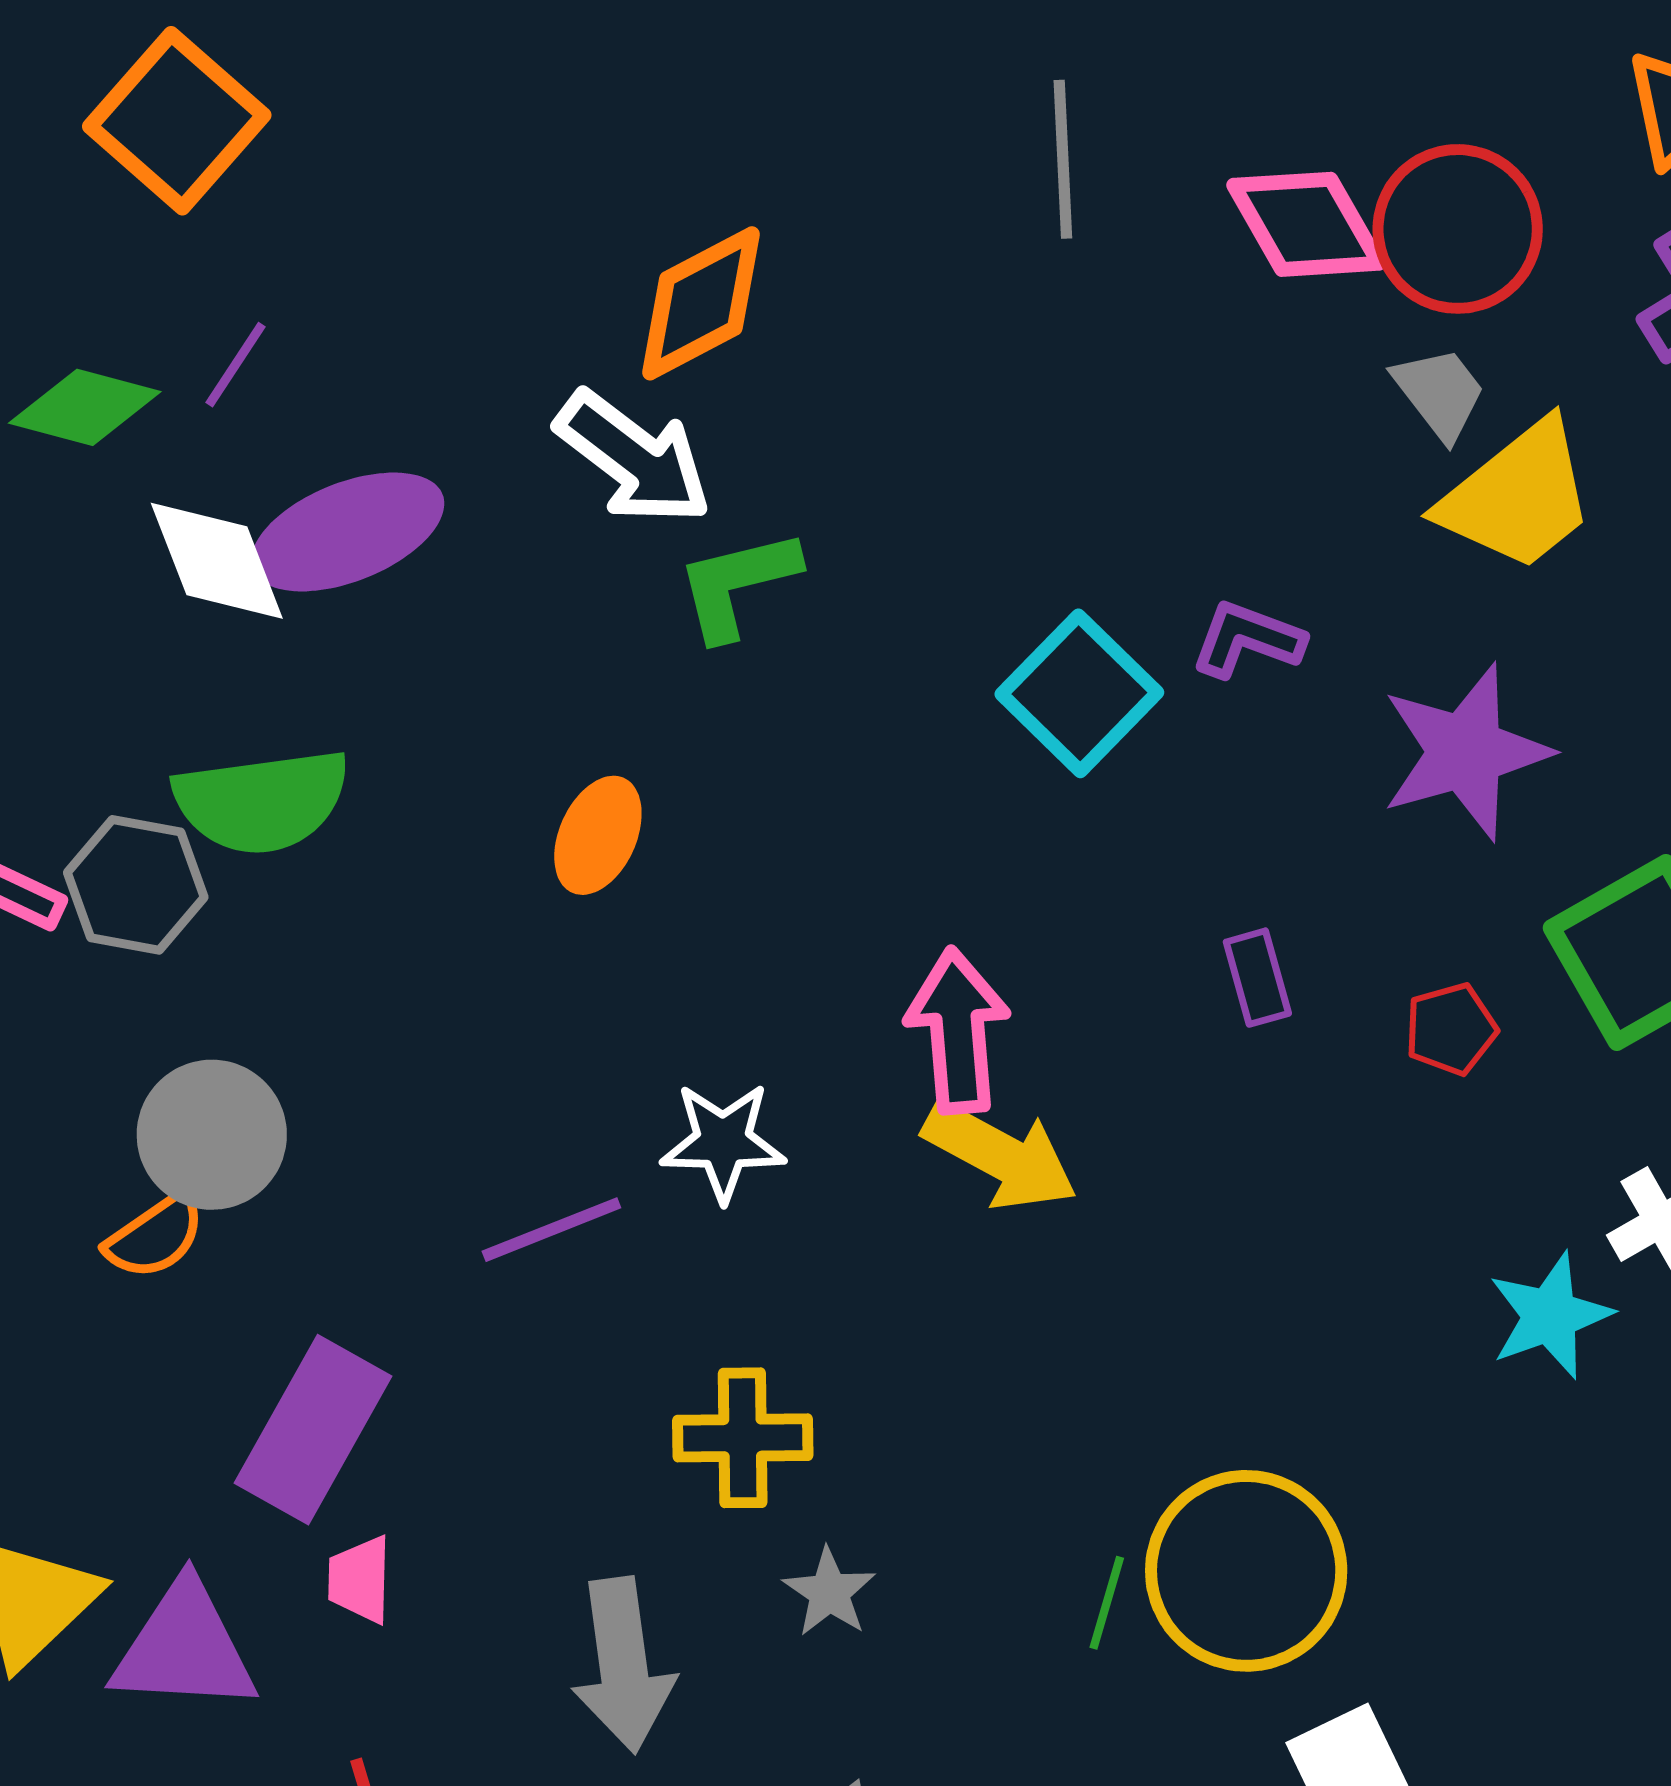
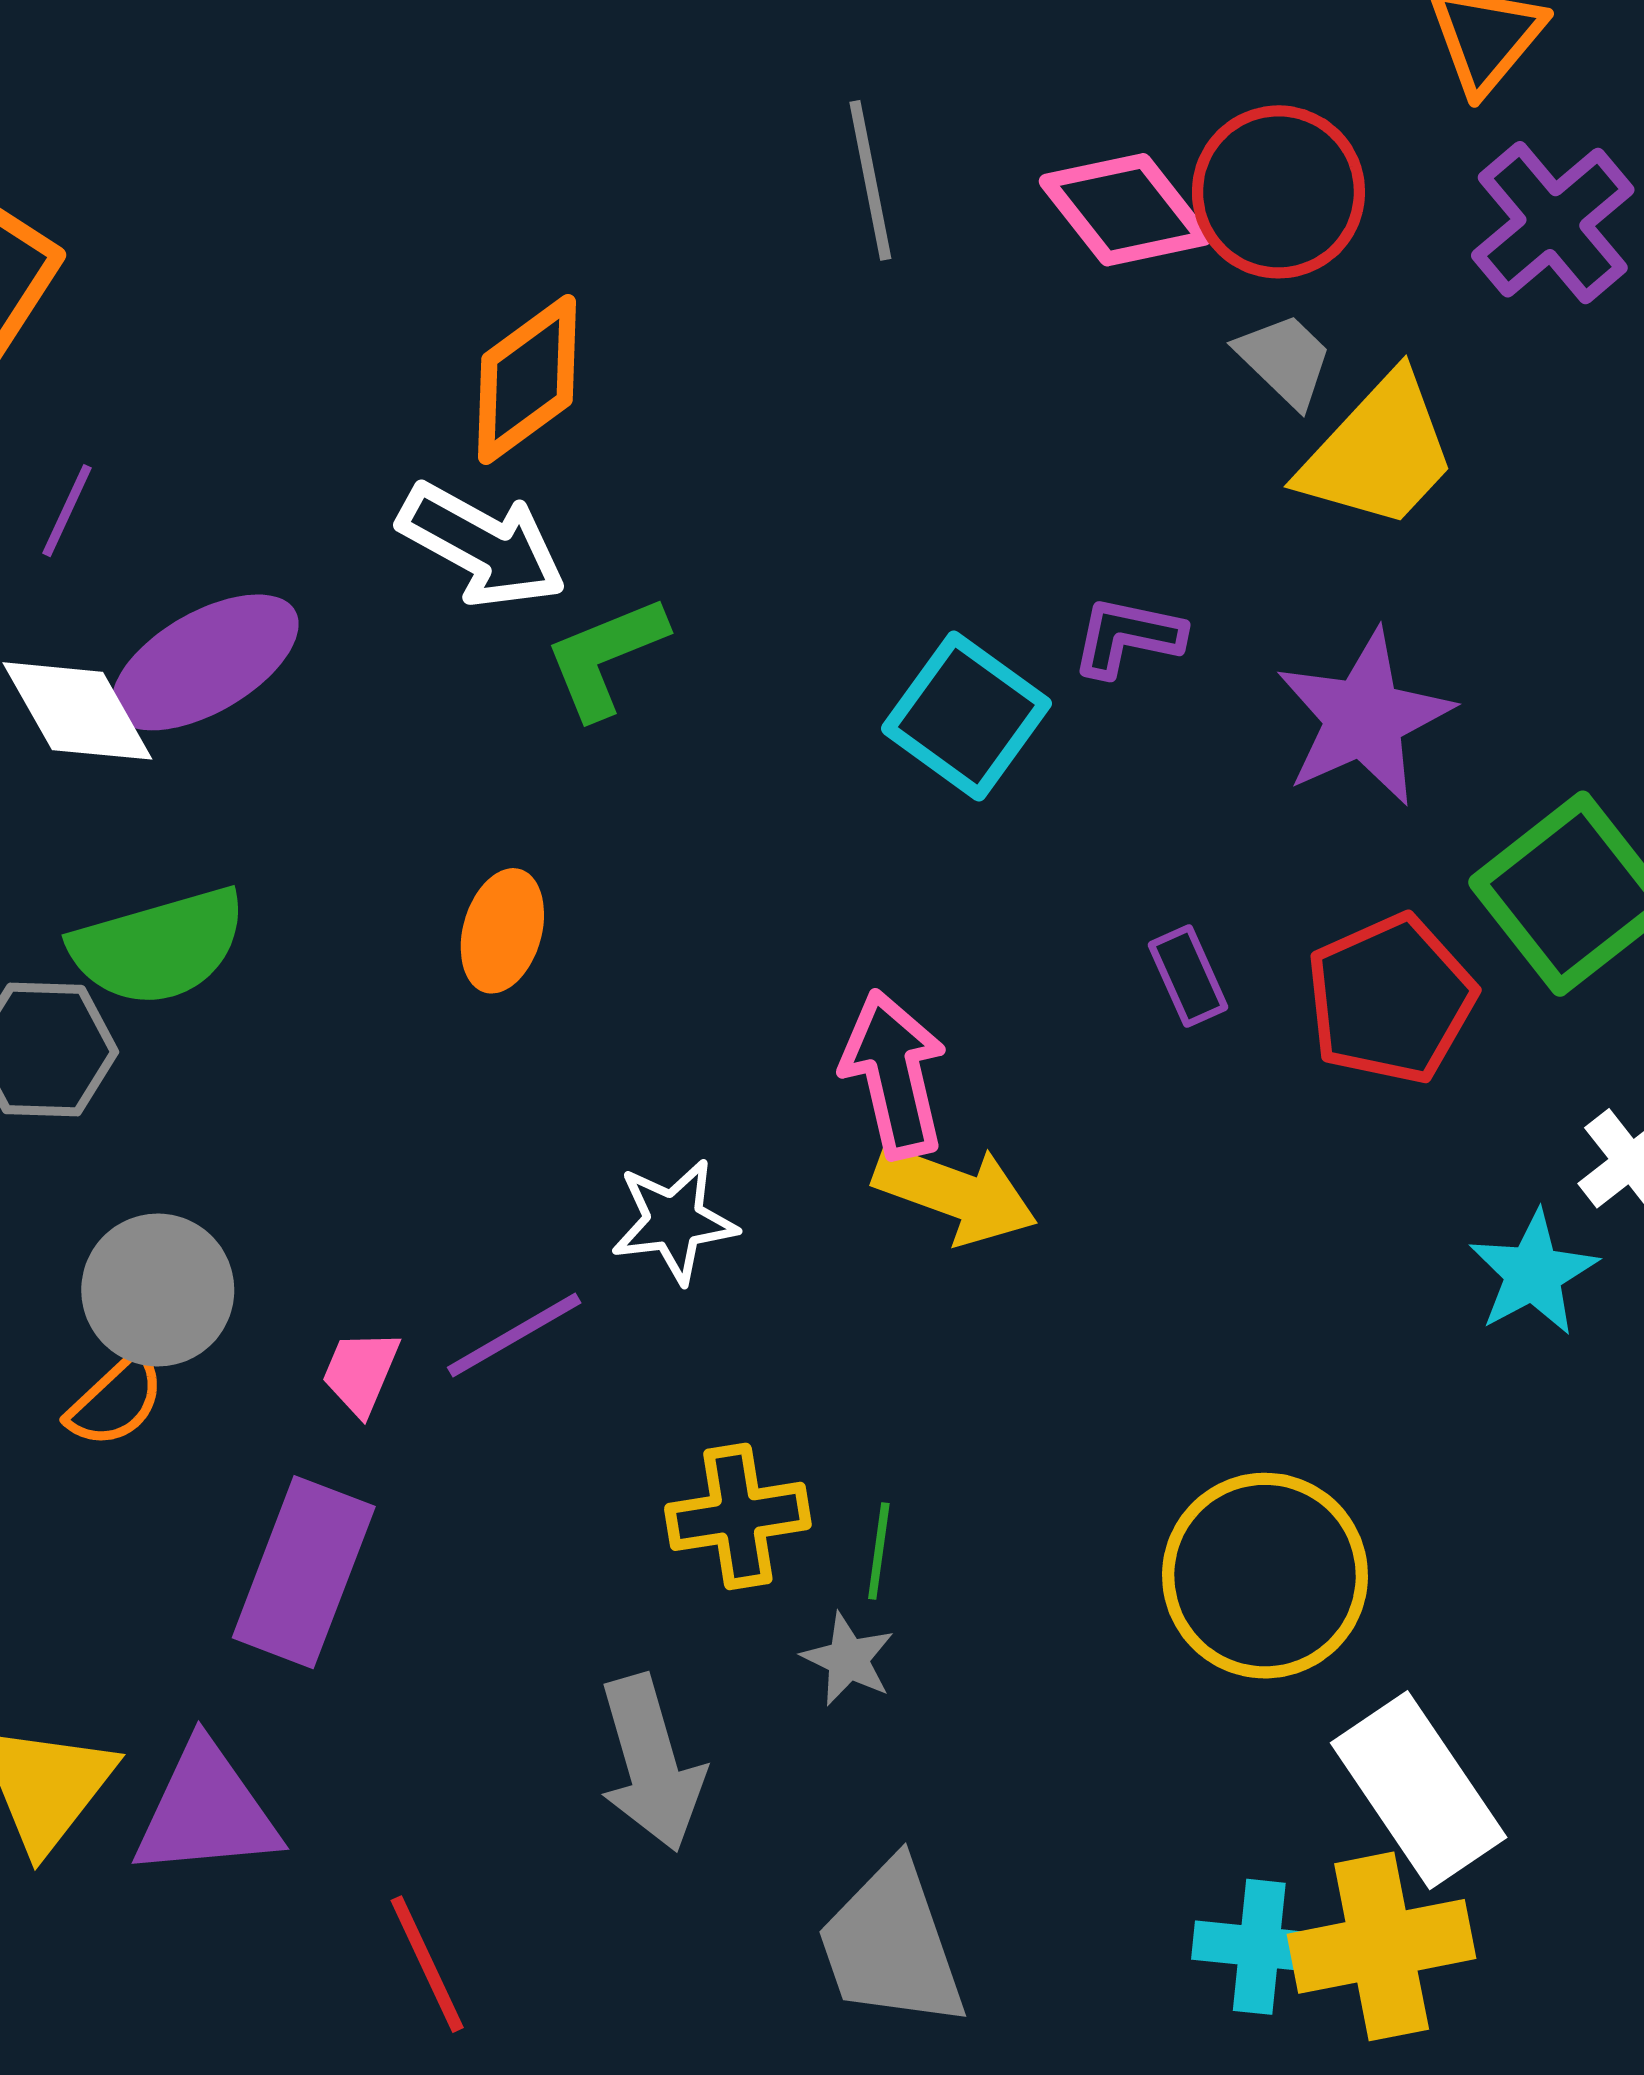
red pentagon: (1451, 1029) -> (1391, 999), size x1.8
pink trapezoid: (360, 1580) -> (361, 1372), moved, turned 30
green line: (1107, 1603) -> (879, 1551), moved

